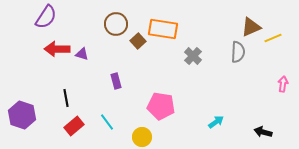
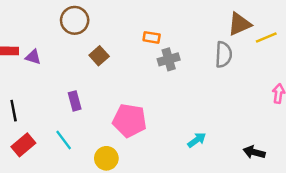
orange rectangle: (163, 29) -> (152, 37), moved, size x0.5
brown square: (138, 41) -> (99, 56), moved
gray cross: (193, 56) -> (169, 59), turned 30
purple rectangle: (116, 81) -> (75, 101), moved

